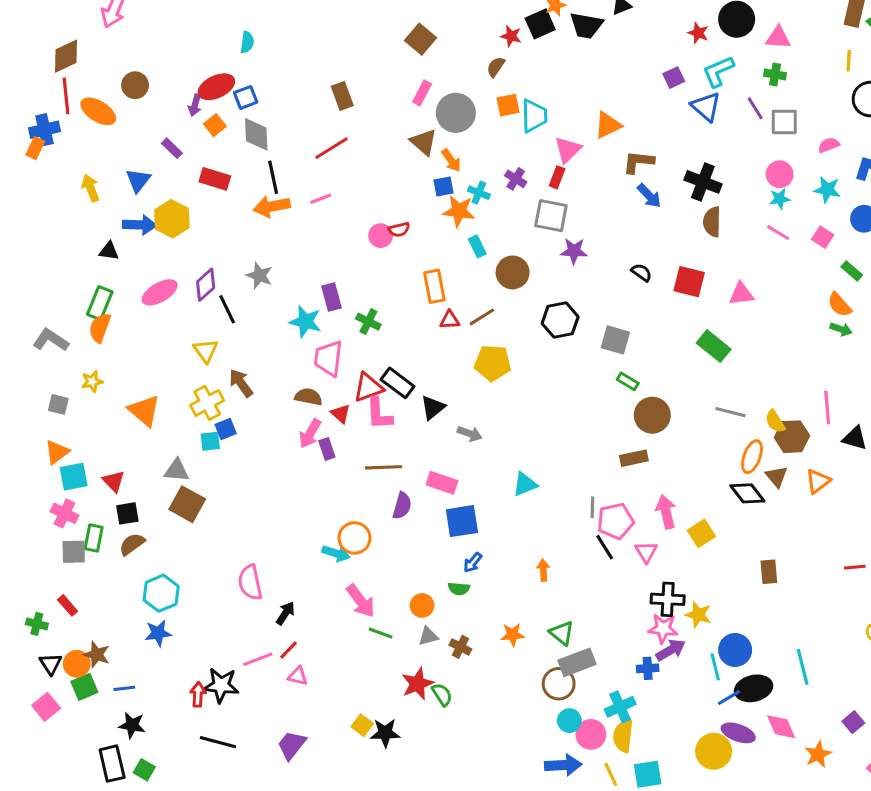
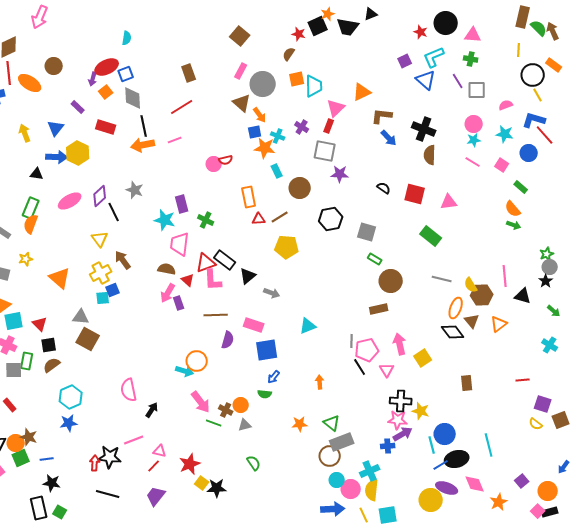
brown cross: (460, 647) -> (226, 410), moved
red line: (289, 650) -> (154, 466), moved
red star: (417, 684) -> (190, 464), moved

